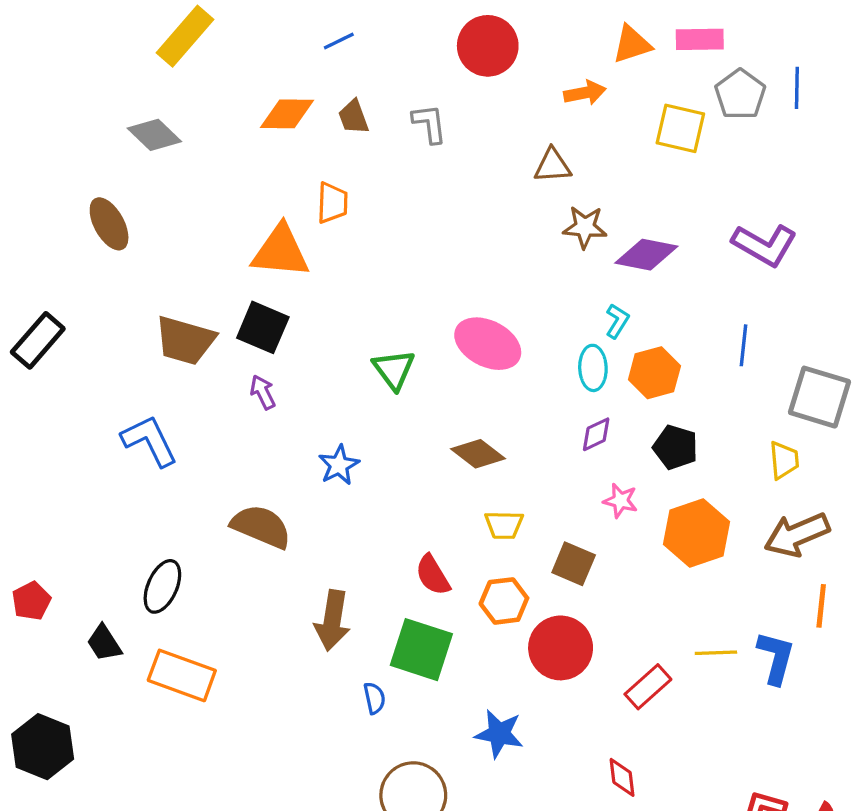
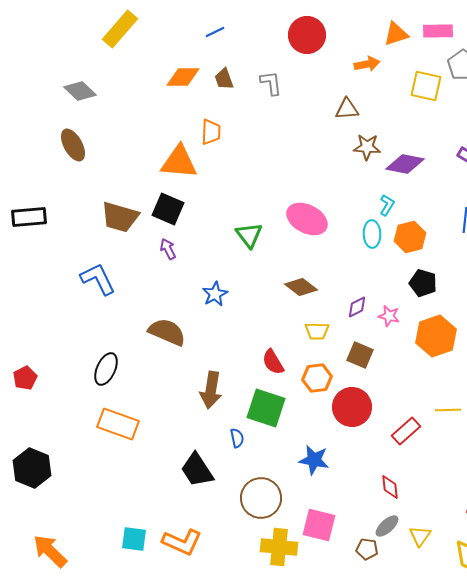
gray diamond: (154, 135) -> (80, 91), moved
black rectangle: (38, 340) -> (29, 217), turned 44
purple diamond: (596, 434) -> (357, 307), moved
black trapezoid: (104, 643) -> (197, 470), moved, size x1.5

